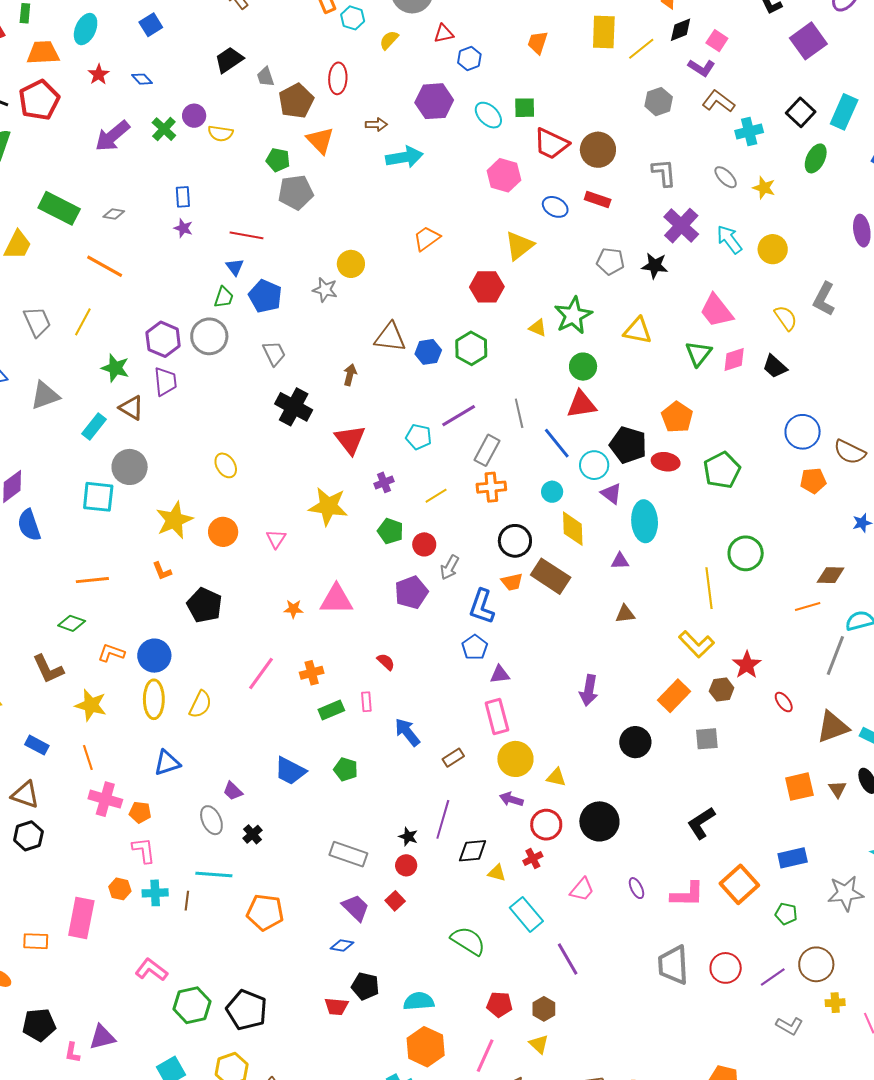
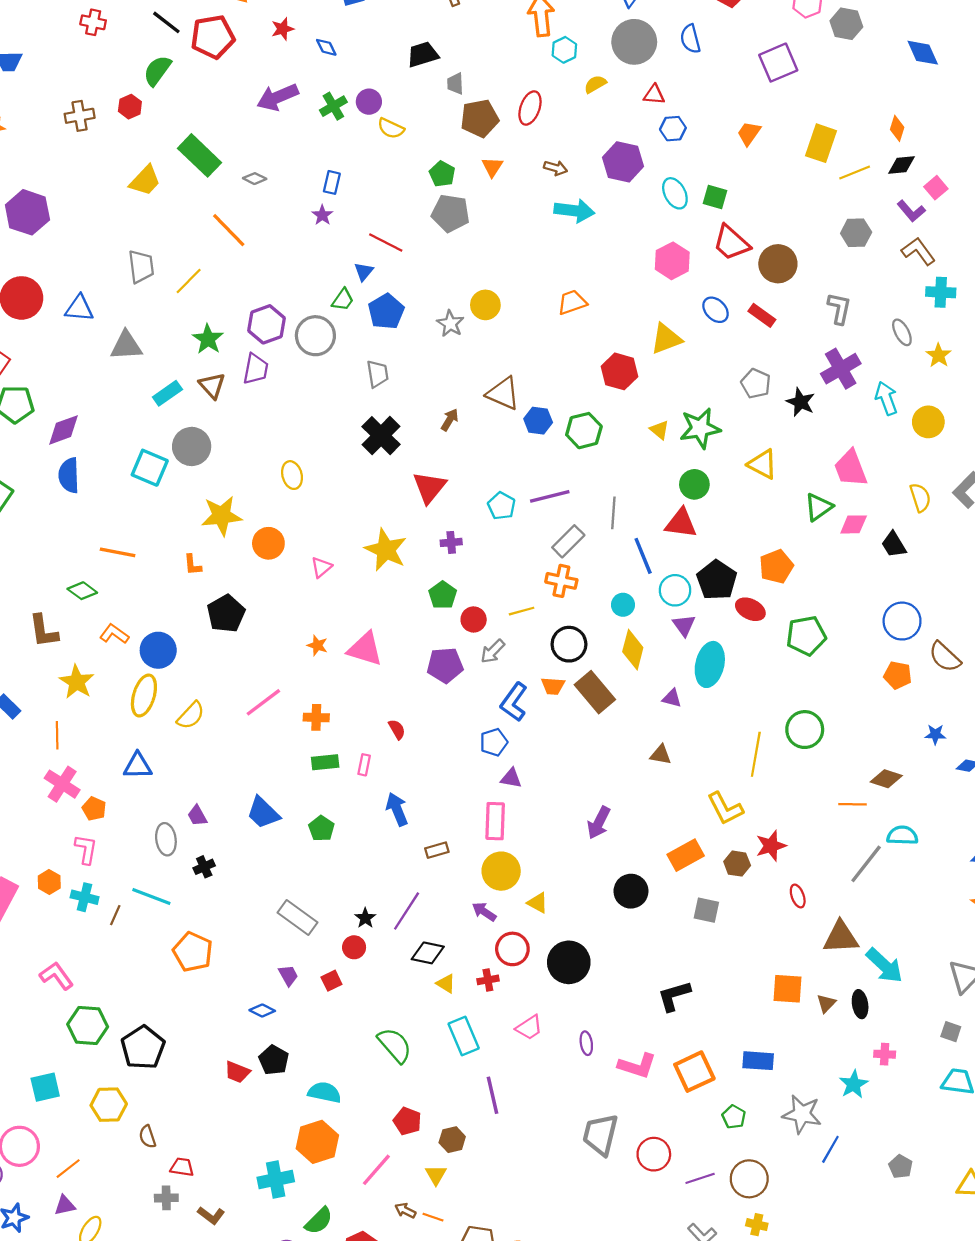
orange triangle: (320, 140) -> (492, 167), size x0.7
yellow line: (436, 496) -> (522, 611), moved
purple trapezoid: (356, 908) -> (288, 975), size x0.7

